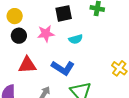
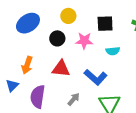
yellow circle: (15, 16) -> (68, 16), moved

